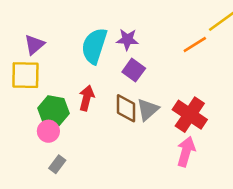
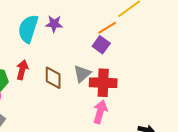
purple square: (134, 70) -> (101, 45), moved
gray triangle: (148, 110) -> (82, 74), moved
red cross: (190, 115) -> (103, 83), turned -32

